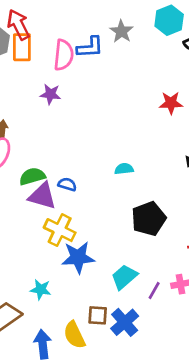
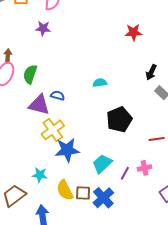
green semicircle: (32, 176) -> (30, 74), moved, turned -54
yellow cross: (60, 230) -> (53, 130), turned 30
yellow semicircle: (74, 335) -> (65, 190), moved

